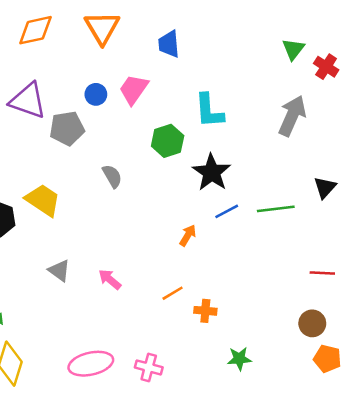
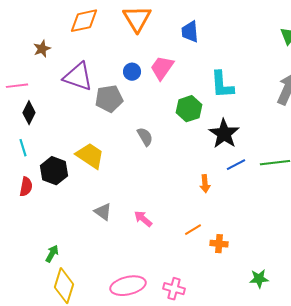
orange arrow: (188, 235) -> (205, 184), turned 144
green star: (239, 359) -> (259, 279), moved

